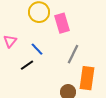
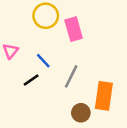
gray line: (73, 54) -> (71, 76), moved

